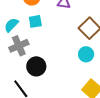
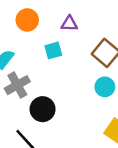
cyan square: (35, 21) -> (53, 50), moved

